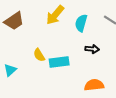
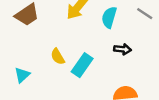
cyan rectangle: (59, 62) -> (82, 65), turned -48

